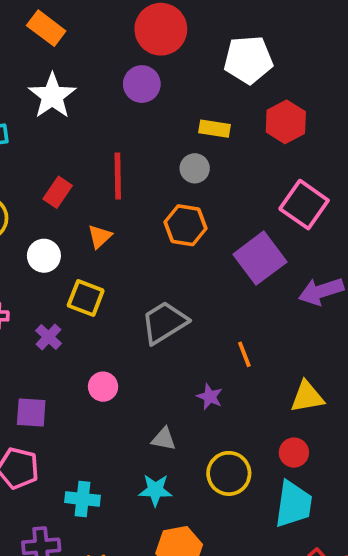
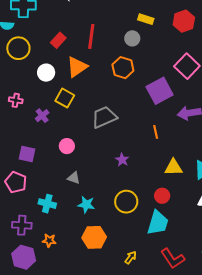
orange triangle: (100, 236) -> (77, 67), size x1.6
orange line: (244, 354) -> (156, 132), moved
gray triangle: (164, 439) -> (74, 178), moved

